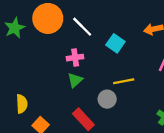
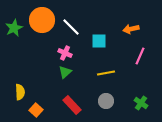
cyan square: (115, 43) -> (99, 41), turned -35
pink cross: (75, 58) -> (65, 53), turned 32
gray circle: (107, 99) -> (106, 101), moved

